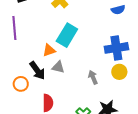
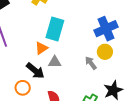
yellow circle: (119, 72) -> (105, 52), moved

